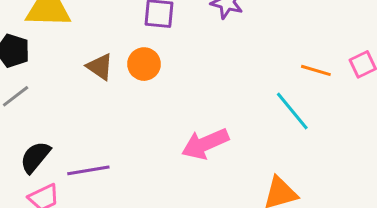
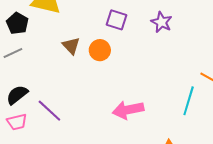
cyan line: (292, 111) -> (189, 101), turned 44
purple line: (88, 170) -> (49, 111), turned 40

